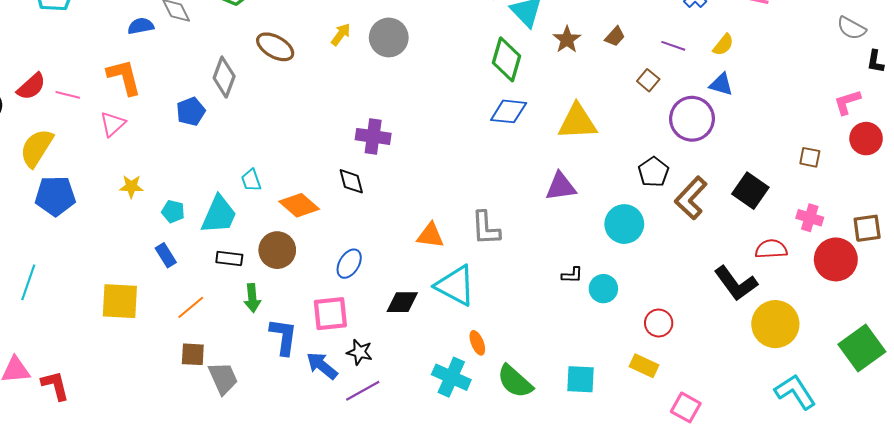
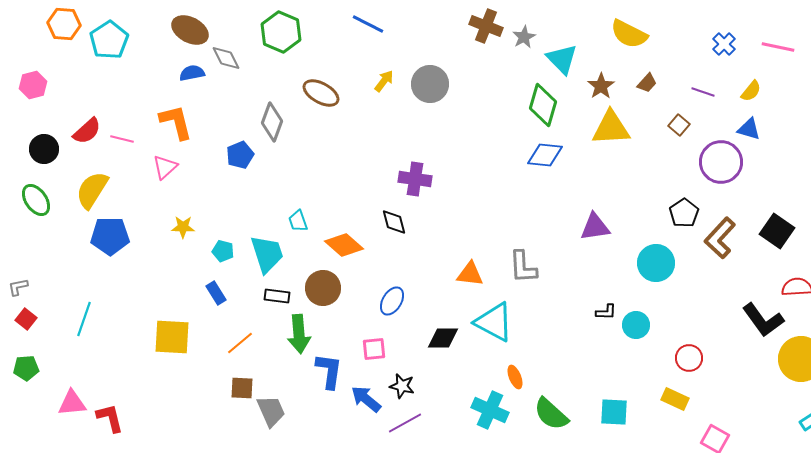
yellow triangle: (577, 122) -> (611, 128), moved
cyan trapezoid: (219, 215) -> (267, 254), turned -42
green arrow: (252, 298) -> (299, 334), size x1.4
pink square: (330, 314) -> (374, 349), size x0.7

